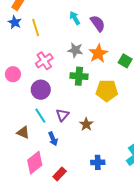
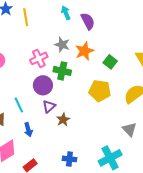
pink cross: (44, 61) -> (39, 58), moved
purple circle: (41, 90) -> (43, 85), moved
yellow pentagon: (107, 91) -> (100, 91), moved
purple triangle: (62, 115) -> (49, 106), moved

